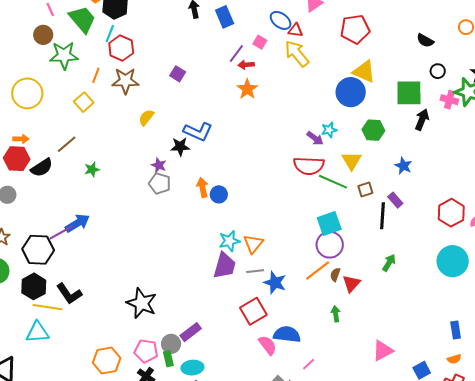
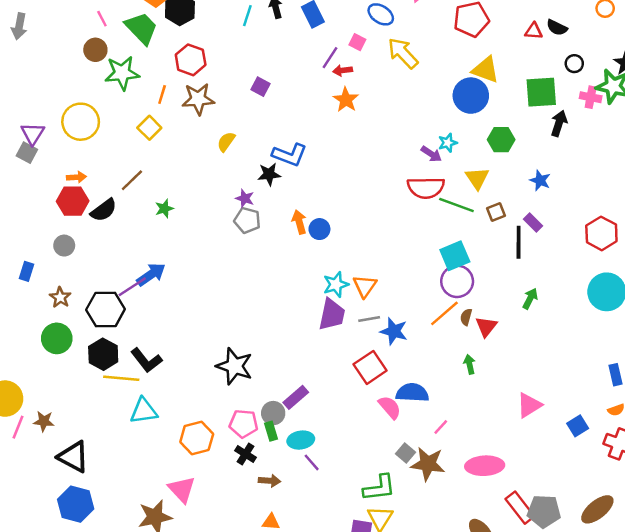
red triangle: (295, 30) -> (534, 31), moved
cyan line: (110, 34) -> (247, 16), moved
cyan triangle: (37, 332) -> (144, 411), moved

